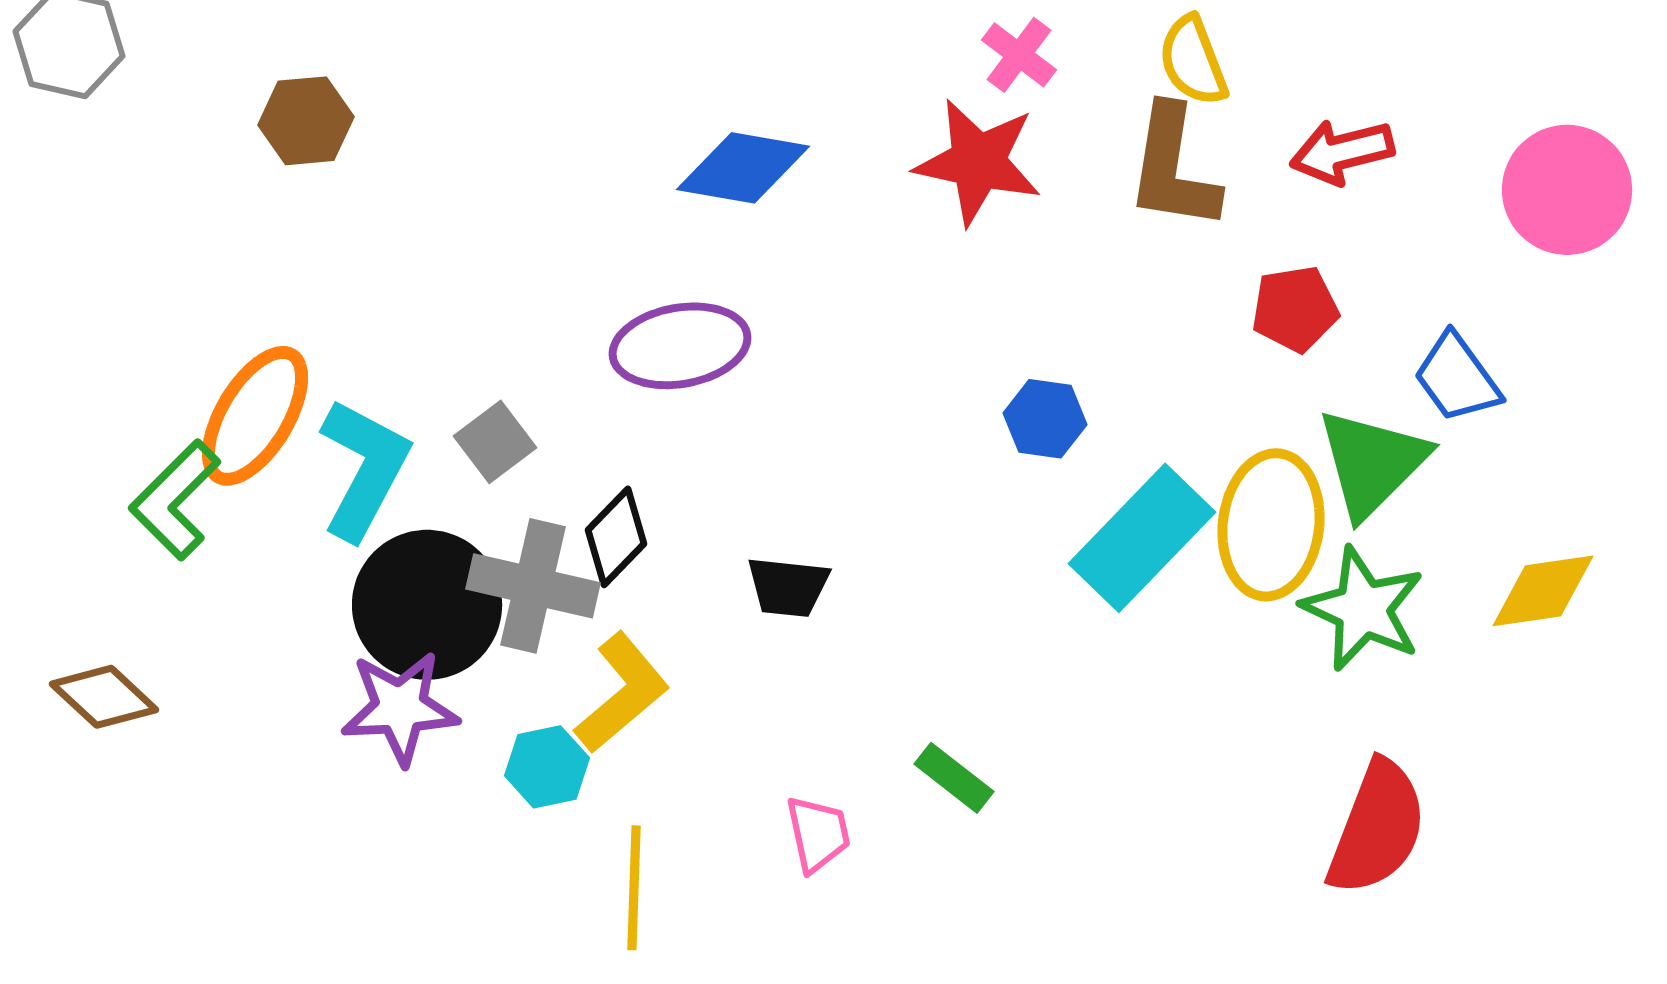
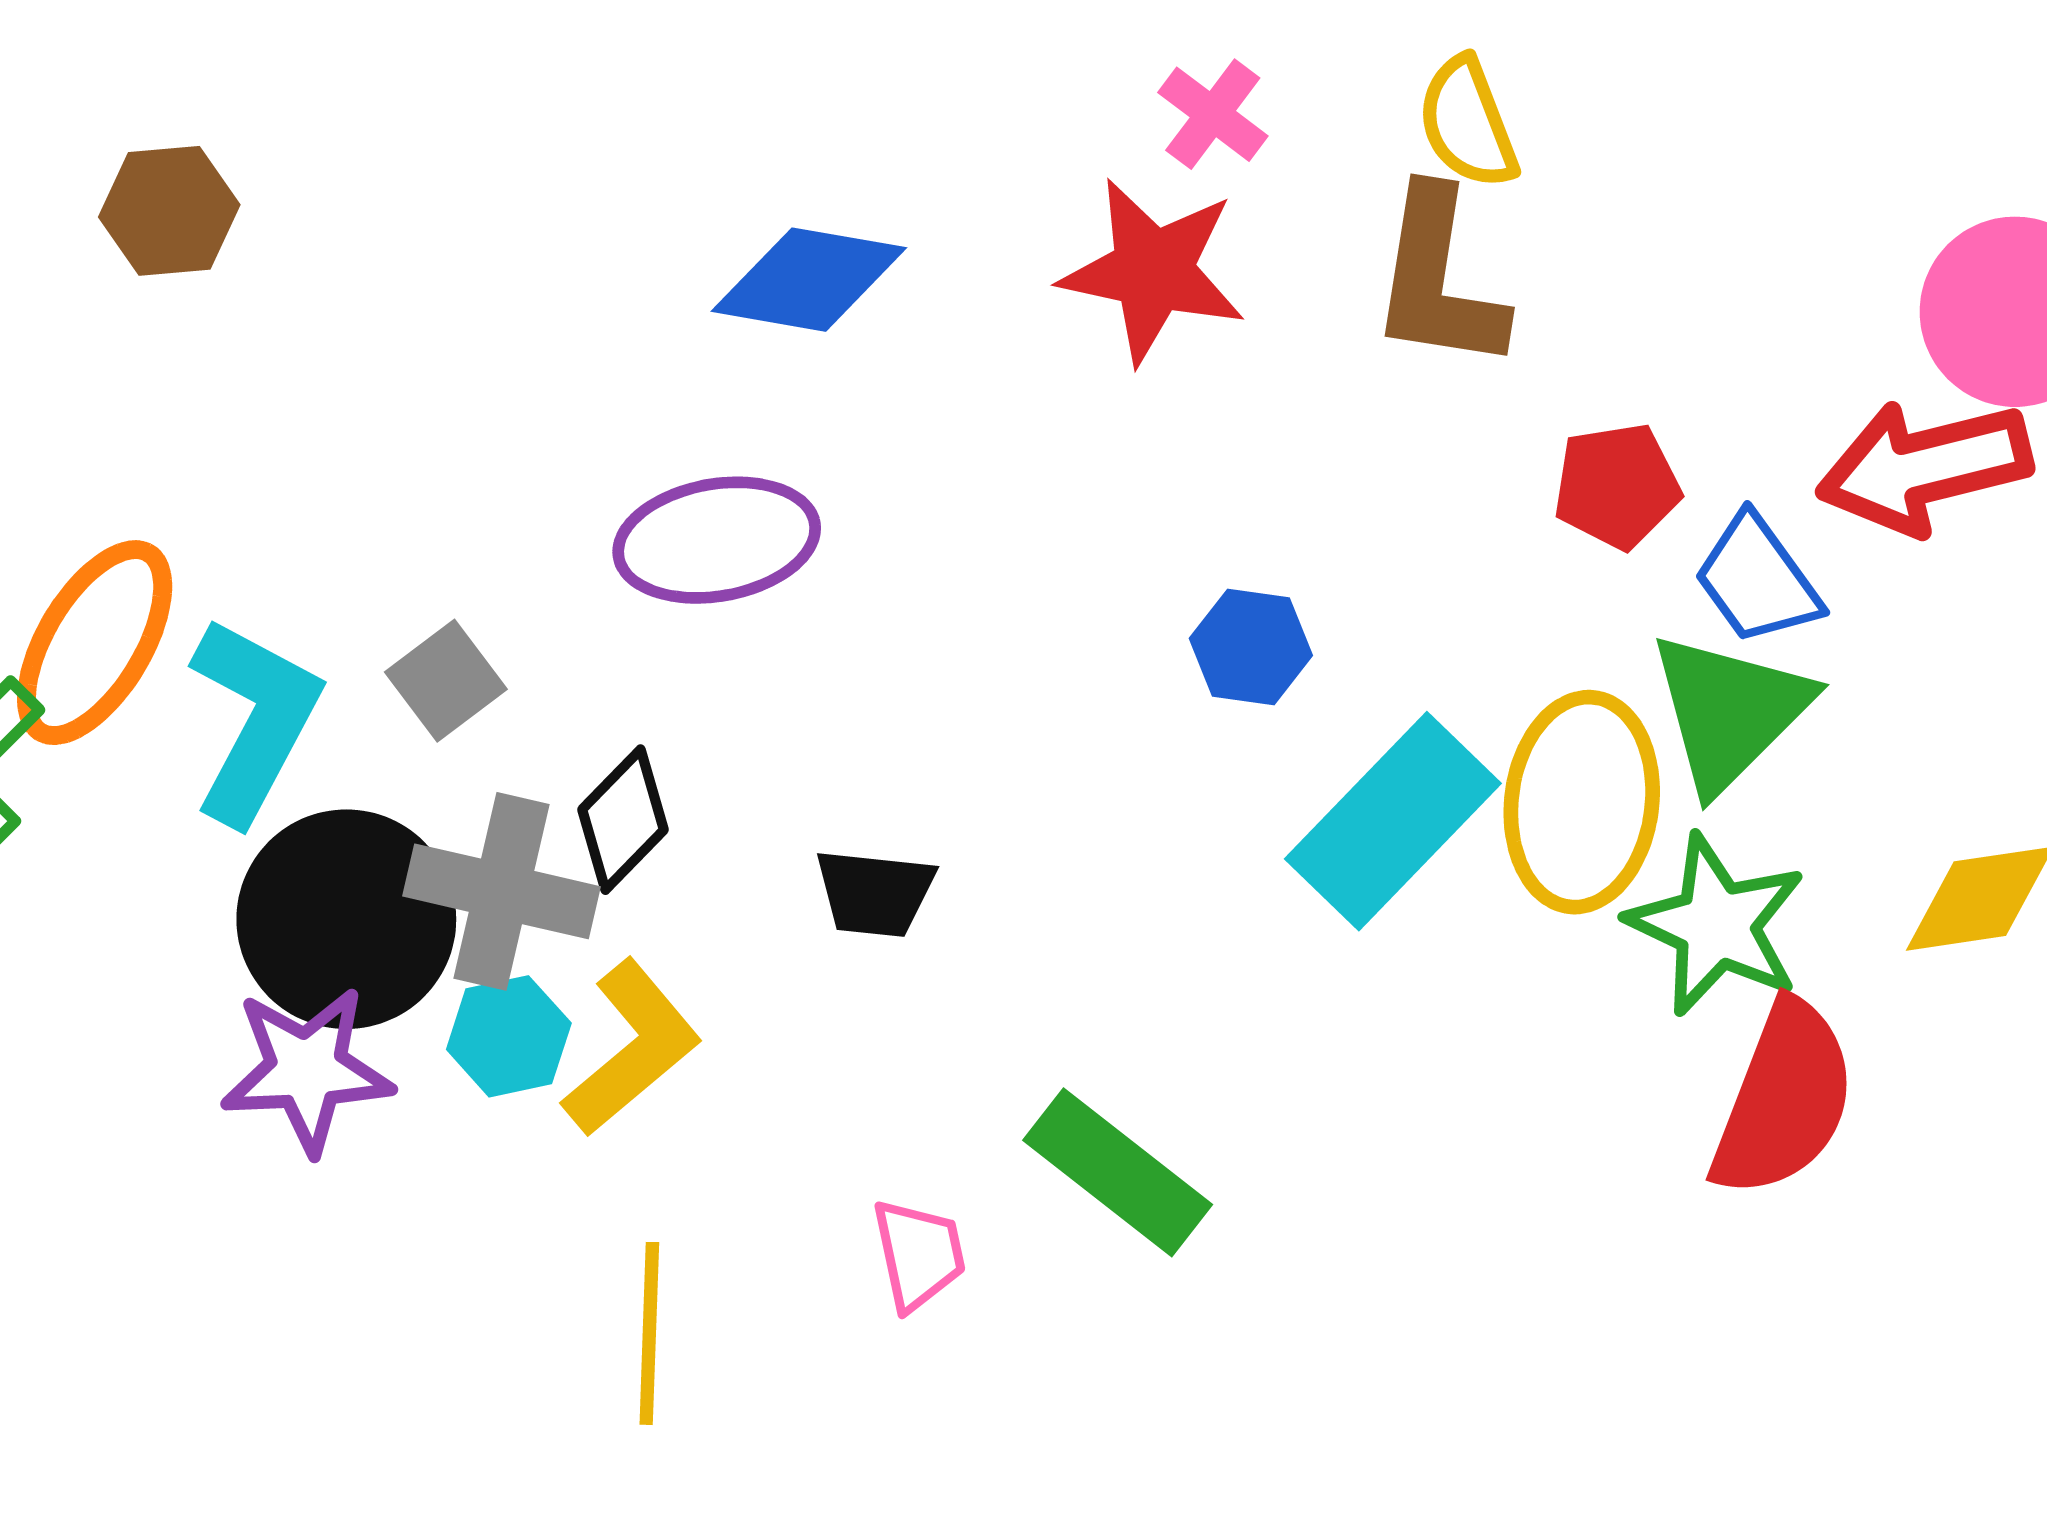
red arrow: (1342, 152) -> (1924, 467), moved, size x1.4
blue trapezoid: (1457, 378) -> (1757, 580), moved
cyan hexagon: (547, 767) -> (509, 1036), moved
green rectangle: (954, 778) -> (1118, 1172), size x1.6
red semicircle: (1377, 828) -> (1784, 1099), moved

